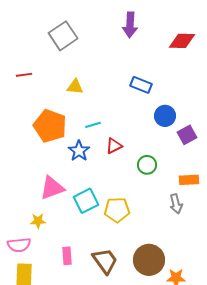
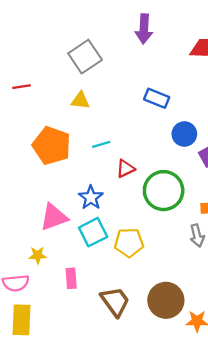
gray square: (63, 36) -> (85, 57), moved
blue star: (79, 151) -> (91, 198), moved
green circle: (147, 165) -> (164, 191), size x1.8
pink rectangle: (67, 256) -> (71, 278), moved

